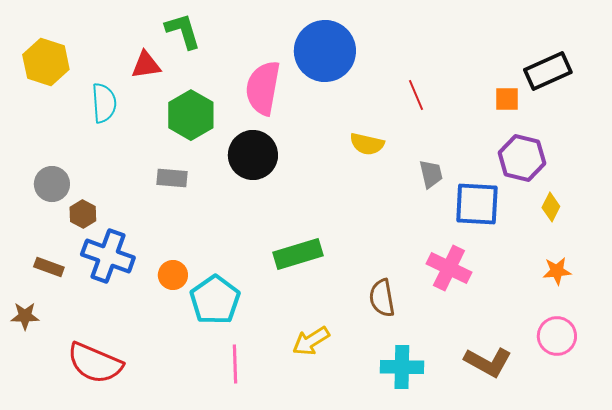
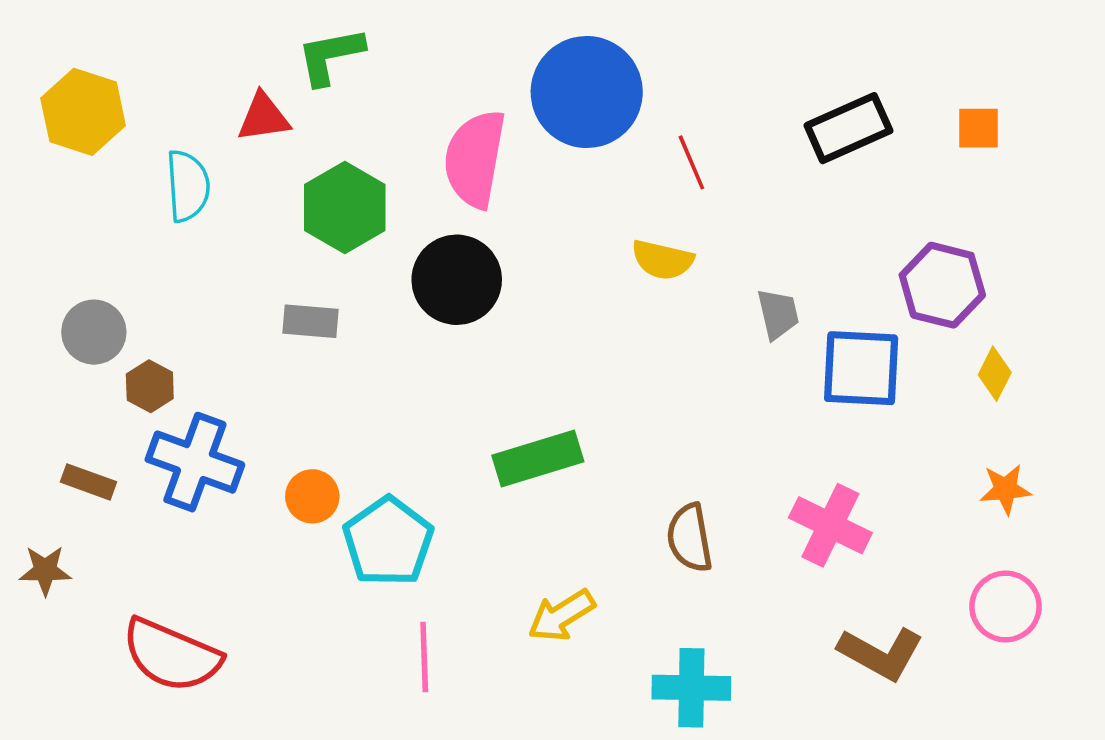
green L-shape: (183, 31) -> (330, 56), turned -84
black rectangle: (548, 71) -> (848, 128), moved
red line: (416, 95) -> (691, 162), moved
orange square: (507, 99) -> (978, 128), moved
pink cross: (449, 268) -> (830, 525), moved
cyan cross: (402, 367) -> (691, 688), moved

